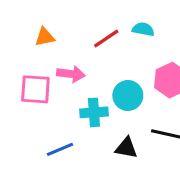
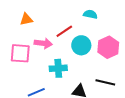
red line: (106, 39) -> (64, 31), moved
cyan circle: (128, 95) -> (81, 45), moved

